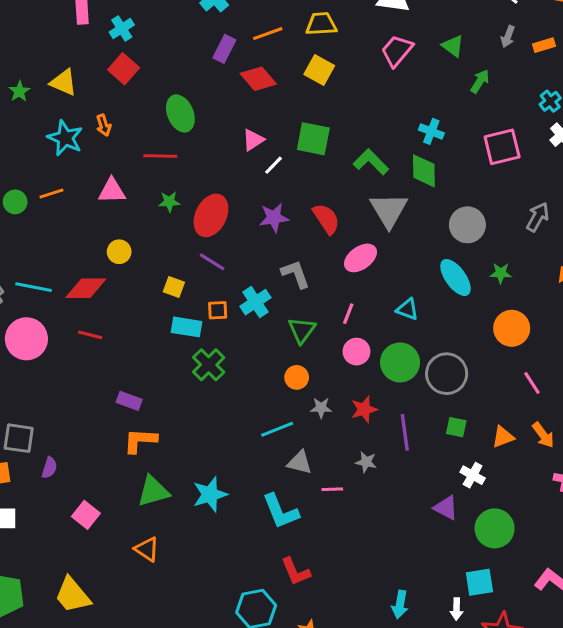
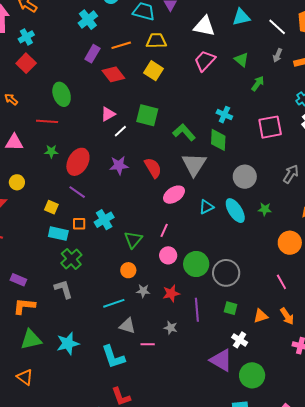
orange arrow: (104, 125) -> (11, 99), turned 144
gray L-shape: (296, 274) -> (63, 289), moved
cyan triangle: (407, 309) -> (206, 207), moved, turned -49
orange circle: (512, 328) -> (290, 243), moved
purple triangle: (446, 508) -> (221, 360), size x1.4

